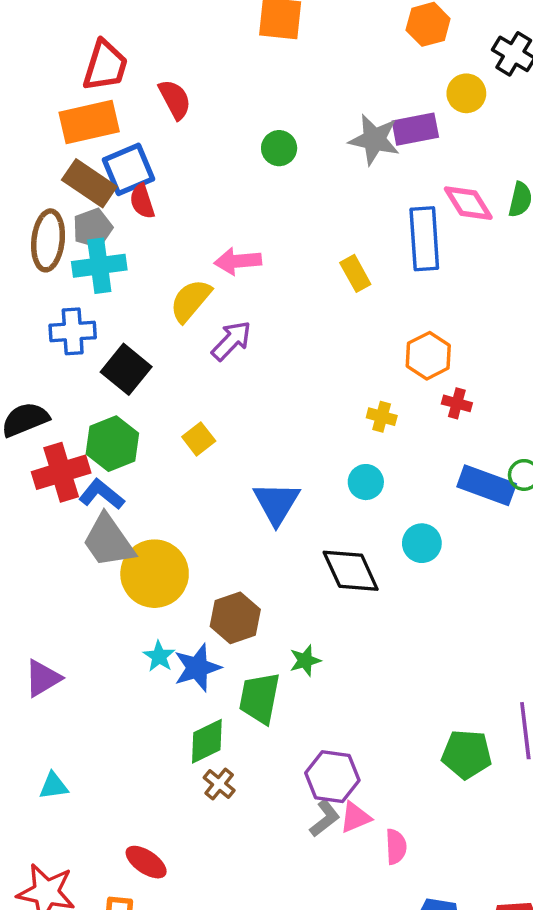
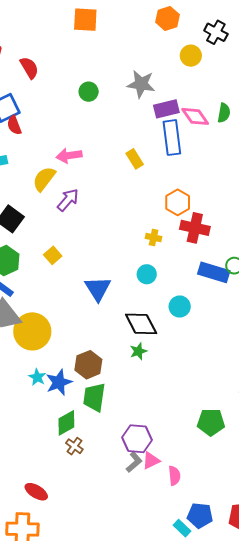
purple rectangle: (415, 129) -> (166, 109), moved
red cross: (457, 403) -> (195, 228), size x1.8
brown hexagon: (235, 618) -> (88, 365), moved
green star: (305, 661) -> (138, 351), moved

